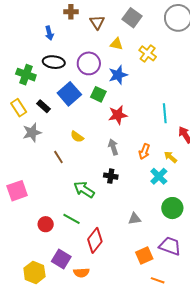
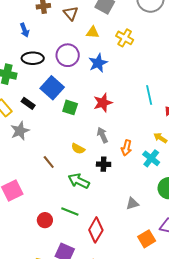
green square: (98, 94) -> (70, 107), moved
yellow semicircle: (77, 137) -> (78, 149), moved
orange arrow: (144, 151) -> (126, 148), moved
brown line: (58, 157) -> (49, 162), moved

